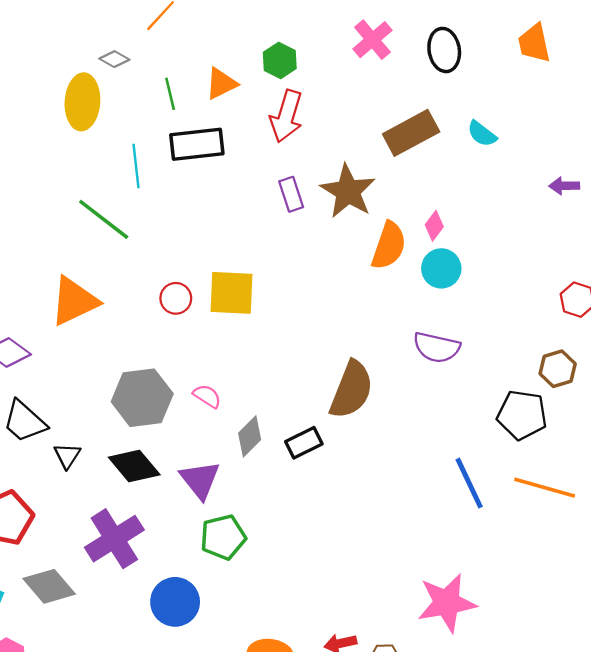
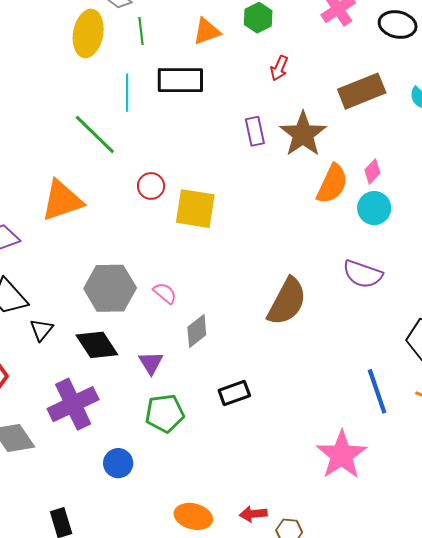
black ellipse: (444, 50) -> (398, 25), turned -75
green line: (170, 94) -> (141, 31), moved
red arrow: (286, 116) -> (279, 68), moved, size x0.6
red circle: (176, 298) -> (151, 186), moved
black rectangle: (304, 443) -> (234, 393), moved
purple triangle: (200, 480) -> (151, 363), size x0.7
blue circle: (175, 602) -> (118, 463), size x0.7
pink star: (447, 603) -> (342, 455), moved, turned -30

